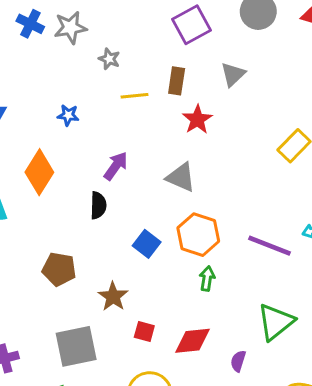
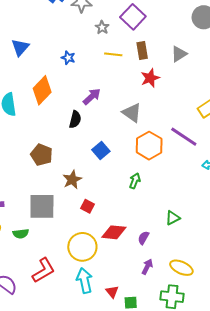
purple square: (192, 25) -> (133, 17), moved, turned -30
brown rectangle: (177, 81) -> (142, 51), turned -30
orange hexagon: (198, 235) -> (149, 146), moved
purple line: (269, 246) -> (184, 137), moved
green triangle: (276, 322) -> (173, 218), size x0.6
red diamond: (192, 341) -> (114, 232), moved

